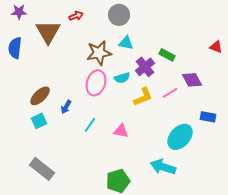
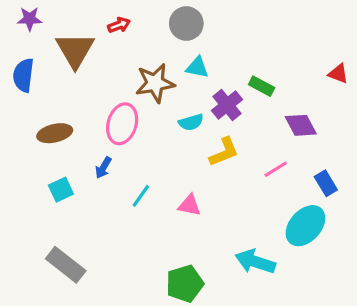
pink ellipse: (96, 83) -> (122, 124), moved
pink line: (170, 93) -> (276, 169), moved
brown ellipse: (40, 96) -> (55, 133), moved, turned 30
blue rectangle: (208, 117) -> (326, 183), turned 49
cyan ellipse: (180, 137) -> (305, 226), moved

